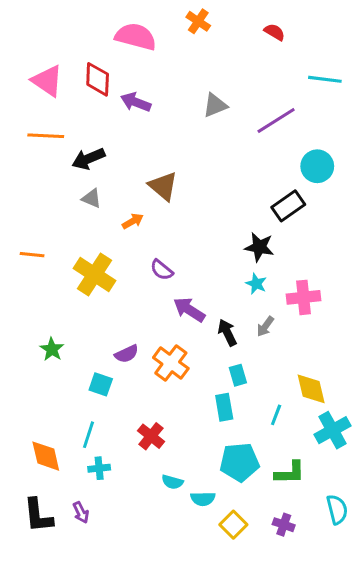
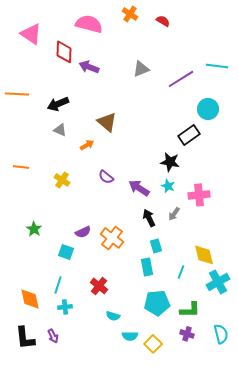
red semicircle: (275, 32) -> (163, 21), moved
cyan line: (325, 79) -> (217, 66), moved
pink triangle: (47, 81) -> (31, 34), moved
orange line: (46, 136) -> (17, 94), moved
yellow cross: (95, 275) -> (62, 180), size x0.6
purple arrow: (189, 310) -> (139, 188), moved
cyan semicircle: (203, 499) -> (130, 336), moved
purple cross: (284, 525) -> (187, 334), moved

